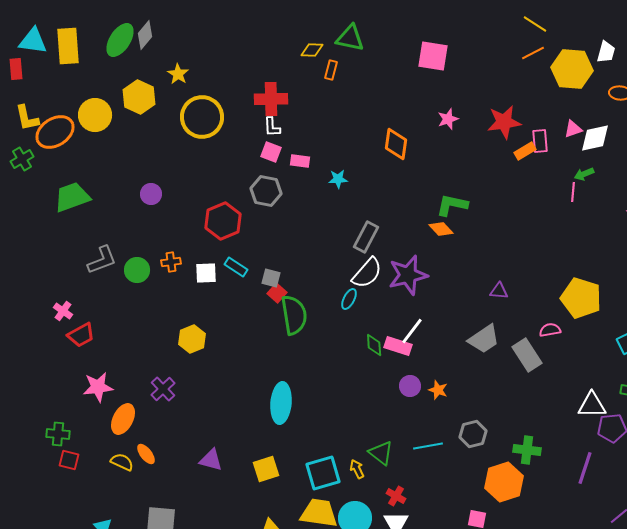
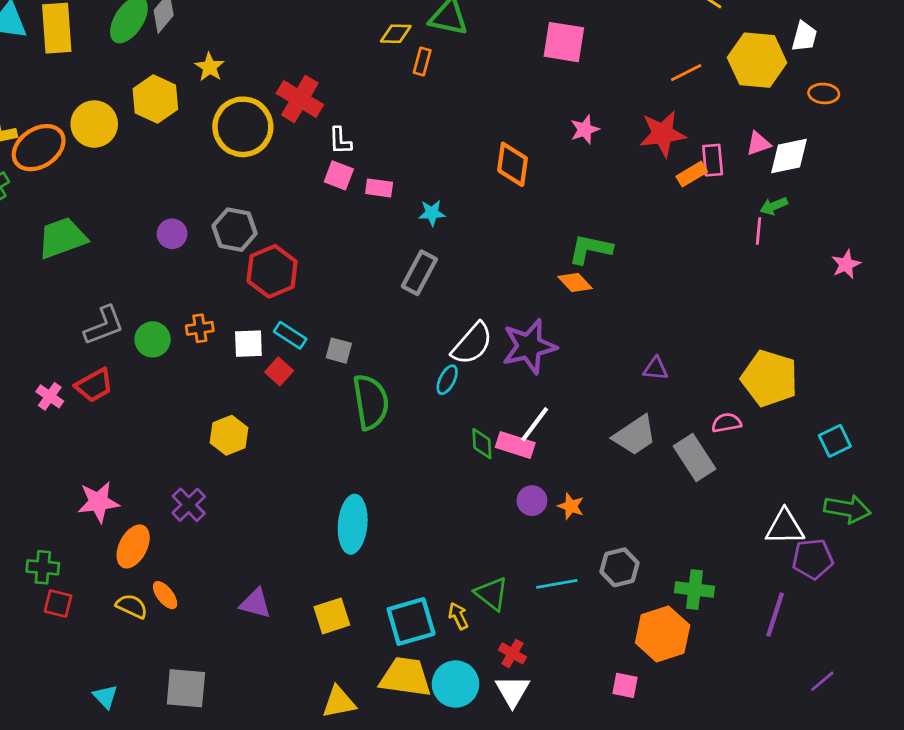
orange line: (533, 53) -> (686, 73), moved
red cross: (271, 99) -> (300, 99), moved, turned 32
gray hexagon: (266, 191) -> (235, 230), moved
gray rectangle: (366, 237) -> (419, 273), moved
red square: (277, 293) -> (279, 371), moved
red trapezoid: (81, 335) -> (94, 385), moved

